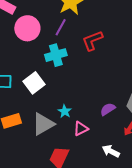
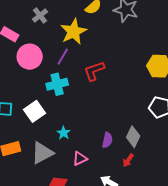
purple semicircle: (108, 109) -> (107, 140), turned 133
cyan star: (65, 111) -> (64, 133), moved

